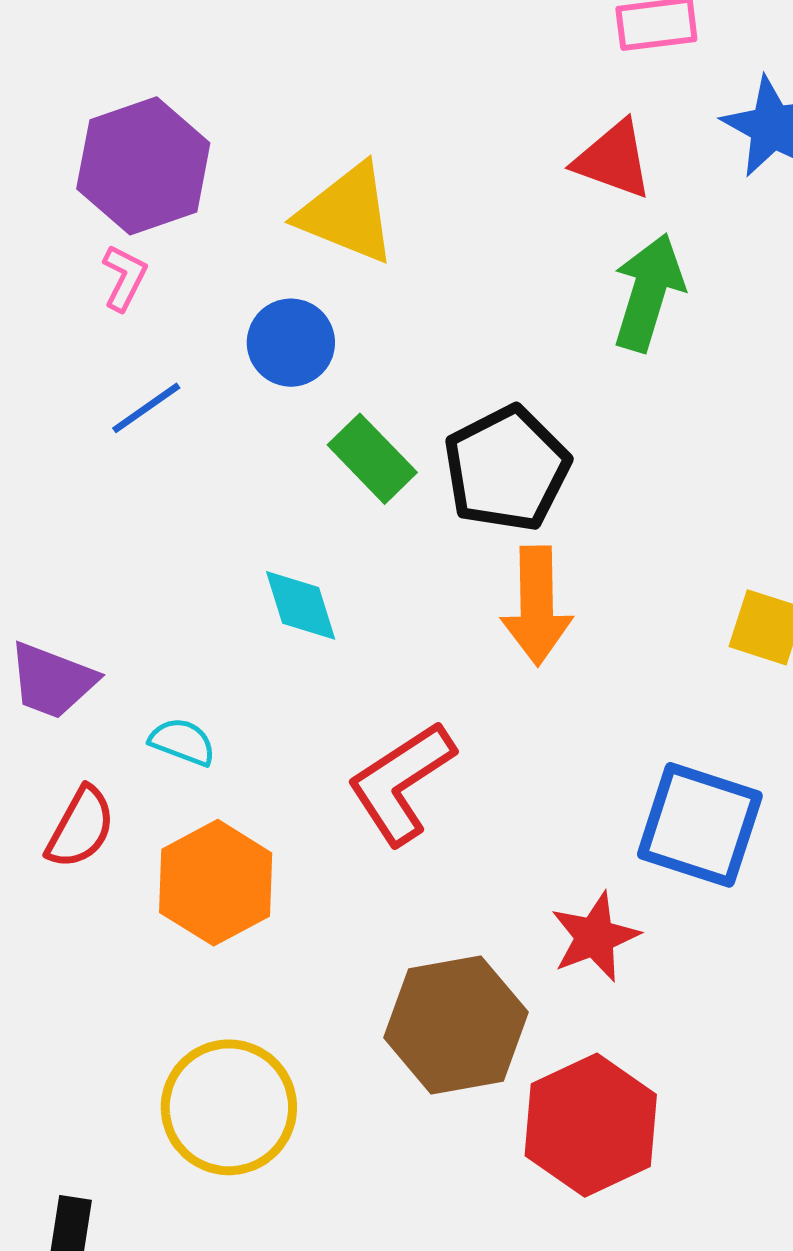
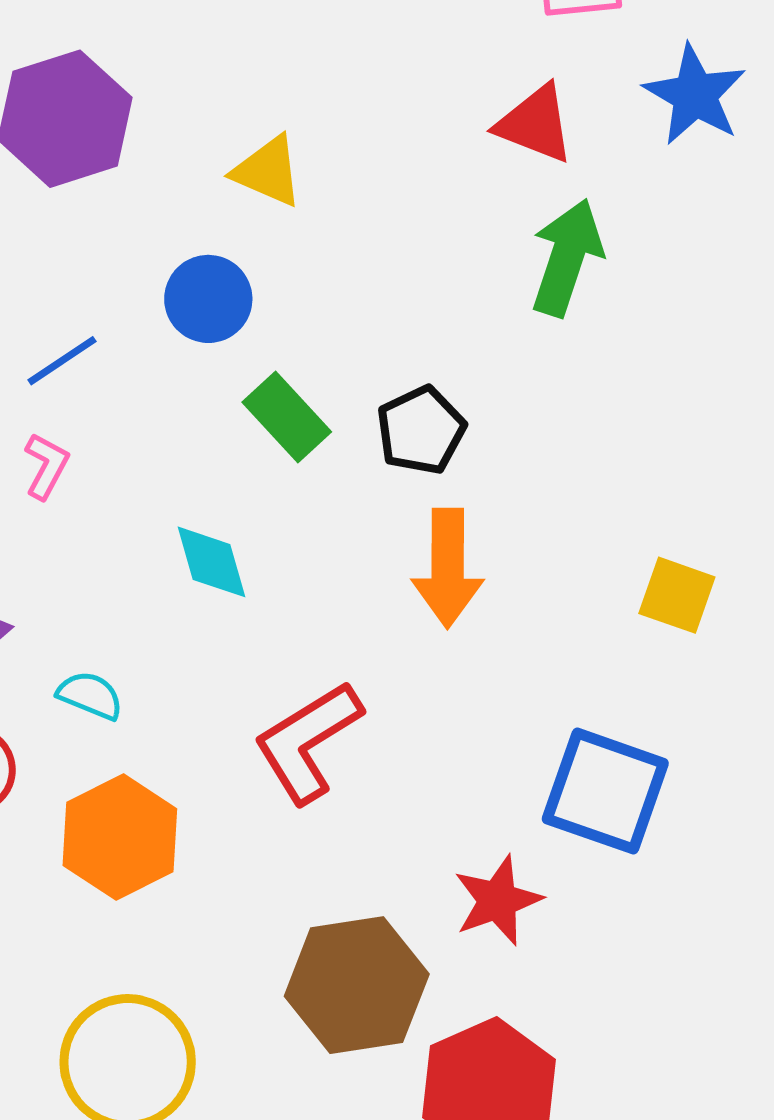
yellow triangle: (347, 213) -> (268, 171), size x0.7
pink L-shape: (124, 278) -> (46, 466), moved
black pentagon: (507, 469) -> (421, 430), size x0.7

